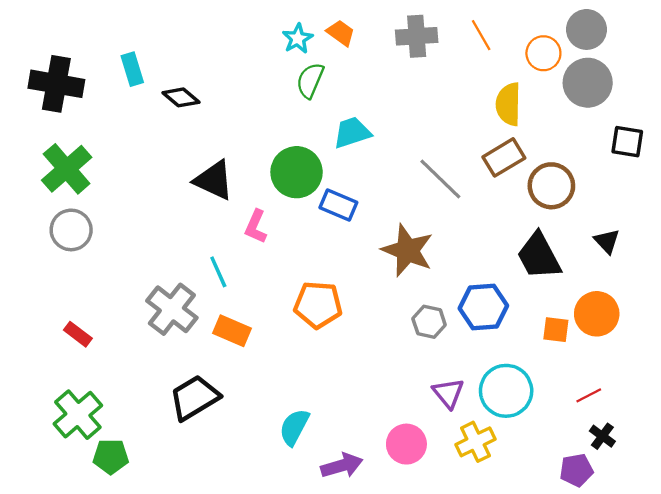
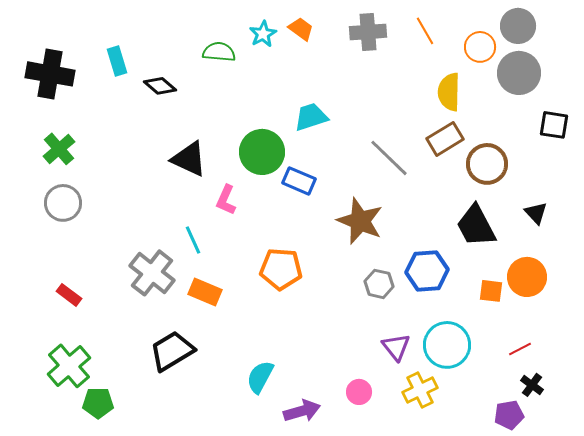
green semicircle: (310, 80) -> (219, 52), moved, turned 72
green cross: (67, 169) -> (59, 149), size x0.7
pink circle: (406, 444) -> (359, 392), size x0.7

